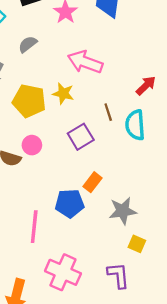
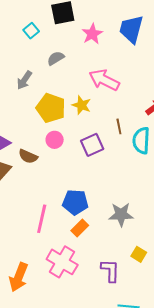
pink circle: (32, 145) -> (55, 140), moved
orange rectangle: (93, 182) -> (80, 228), moved
yellow square: (137, 244) -> (139, 254), moved

